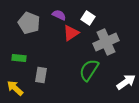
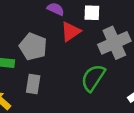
white square: (88, 18) -> (92, 13), turned -32
gray pentagon: (29, 23) -> (33, 47), moved

